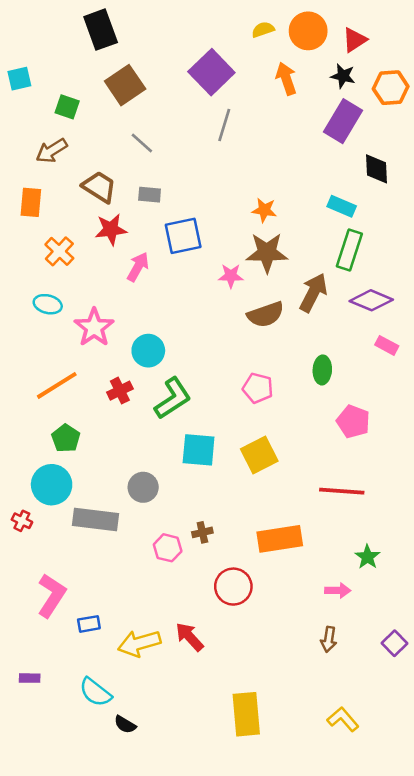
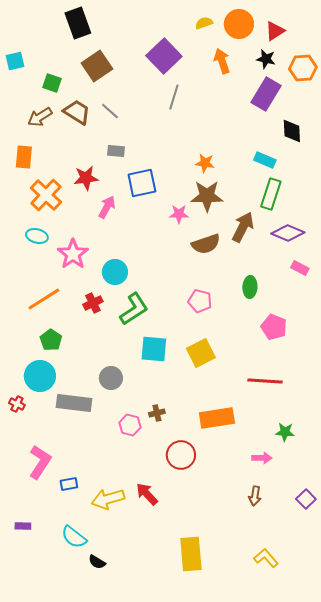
brown trapezoid: (99, 187) -> (77, 112), moved
orange cross: (59, 251) -> (46, 195), size x1.4
green star: (367, 557) -> (285, 432), turned -30

